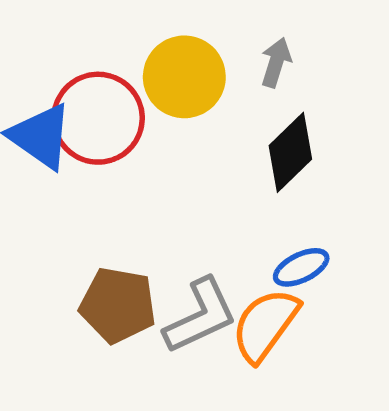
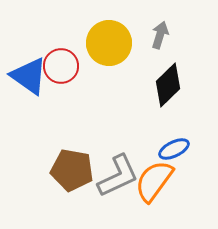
red circle: (98, 118) -> (61, 66), size x0.7

